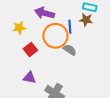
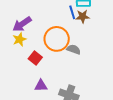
purple arrow: (44, 13) -> (22, 24), moved, turned -36
blue line: (70, 27) -> (72, 12), moved

